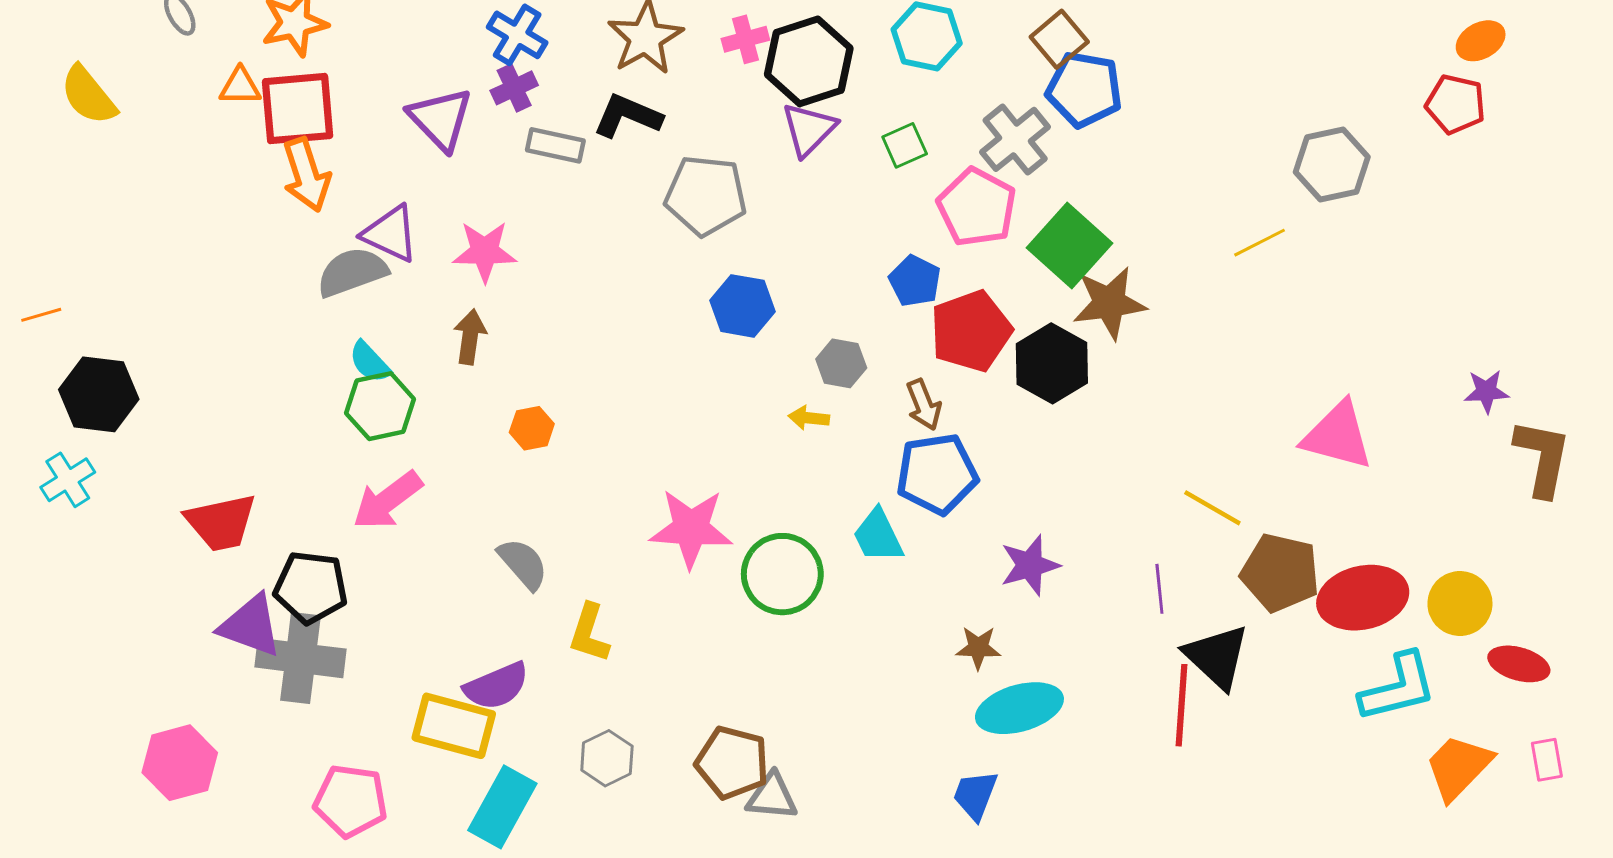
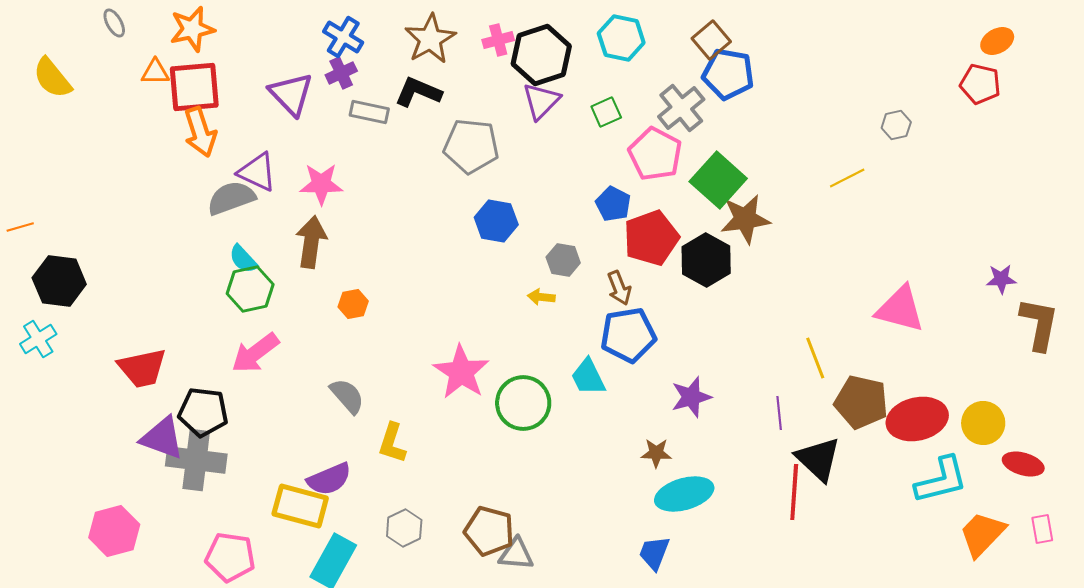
gray hexagon: (1332, 165) -> (896, 125), size x0.6
brown arrow: (470, 337) -> (311, 242), size x1.4
yellow line: (1212, 508) -> (815, 358), turned 39
pink star: (691, 528) -> (461, 372), turned 30

